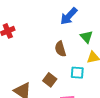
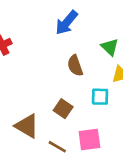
blue arrow: (69, 16) -> (66, 23), moved

